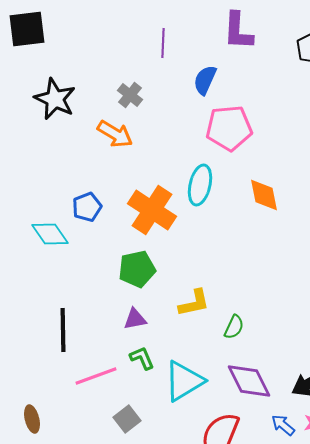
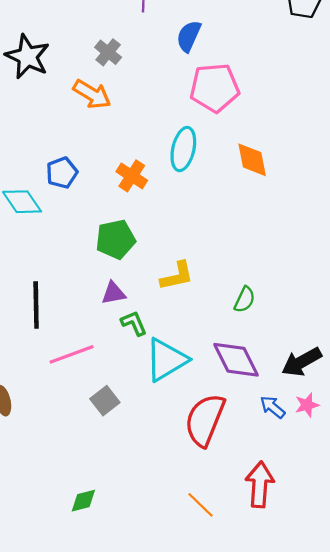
orange cross: (152, 210) -> (132, 176), size x0.6
green semicircle: (234, 327) -> (245, 300), moved
green L-shape: (142, 358) -> (134, 323), moved

